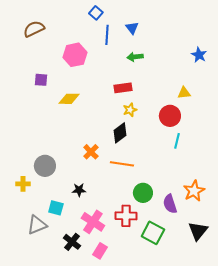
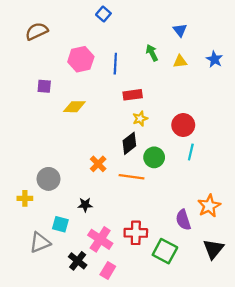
blue triangle: (132, 28) -> (180, 30), moved
blue line: (107, 35) -> (115, 64), moved
green arrow: (135, 57) -> (152, 53), moved, turned 70
yellow triangle: (184, 93) -> (180, 61), moved
green circle: (143, 193) -> (154, 157), moved

